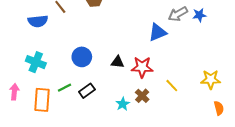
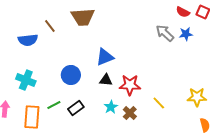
gray arrow: (178, 14) -> (165, 33), turned 72
blue triangle: (157, 32) -> (105, 57), moved
cyan star: (123, 104) -> (111, 107), moved

